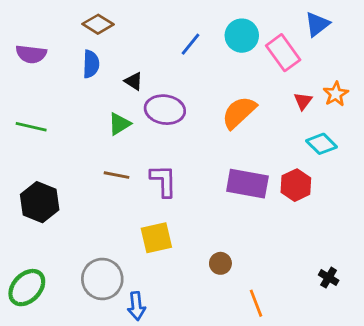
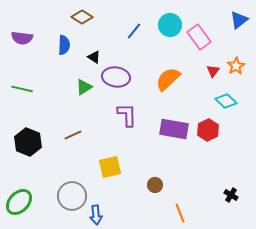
brown diamond: (98, 24) -> (82, 17), moved
blue triangle: (317, 24) -> (239, 20), moved
brown line: (117, 175) -> (73, 135), moved, turned -36
purple L-shape: (163, 181) -> (127, 115), moved

